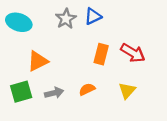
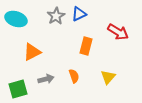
red arrow: (133, 53) -> (118, 32), moved
orange semicircle: (87, 89) -> (74, 76), turned 96
green square: (21, 92) -> (18, 89), moved

